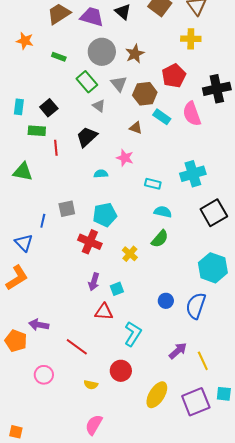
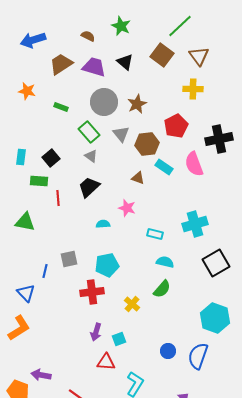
gray triangle: (99, 106) -> (91, 156), moved
red cross: (90, 242) -> (92, 292), turned -30

